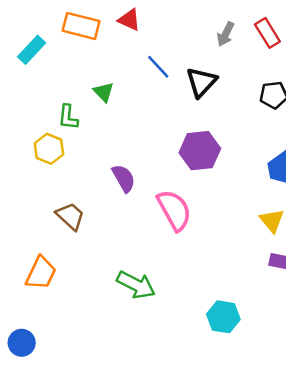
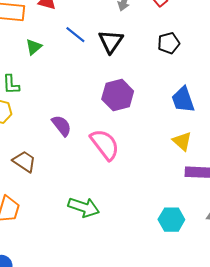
green triangle: (104, 92) -> (34, 47), moved, turned 42
cyan hexagon: (223, 317) -> (171, 220), moved

